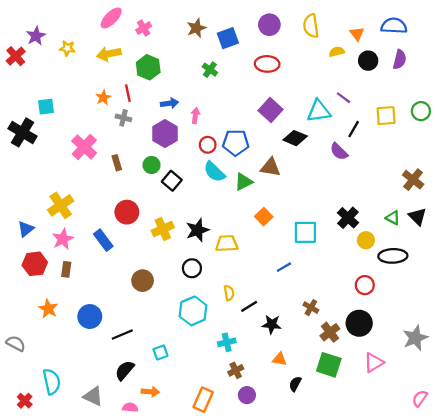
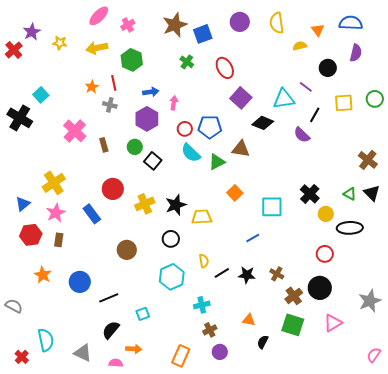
brown star: (196, 28) -> (175, 25), size x1.4
black circle: (368, 61) -> (328, 68), moved
red ellipse: (267, 64) -> (225, 68), moved, turned 60
cyan square: (46, 107) -> (41, 95), turned -35
black star: (272, 324) -> (247, 275), moved

